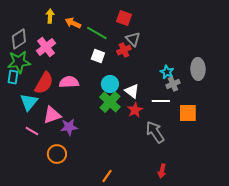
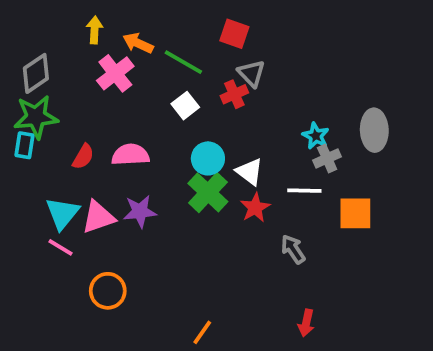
pink cross: (46, 47) -> (115, 73), moved
white square: (98, 56) -> (185, 106), turned 32
red semicircle: (44, 83) -> (83, 157), size x0.6
cyan triangle: (29, 102) -> (62, 213), moved
purple star: (69, 127) -> (140, 211), moved
gray arrow: (155, 132) -> (293, 249), size x0.7

